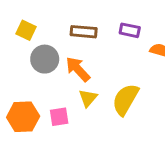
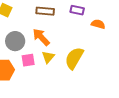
gray circle: (45, 59) -> (15, 41), moved
pink square: (59, 117) -> (28, 60), moved

